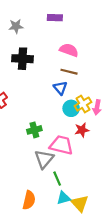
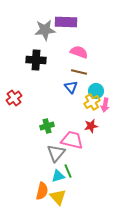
purple rectangle: (55, 18) -> (66, 22), size x1.5
gray star: (16, 26) -> (45, 30), moved, size x1.5
cyan circle: (71, 108) -> (96, 91), moved
cyan triangle: (64, 198) -> (58, 176), moved
yellow triangle: (80, 203) -> (58, 197), moved

